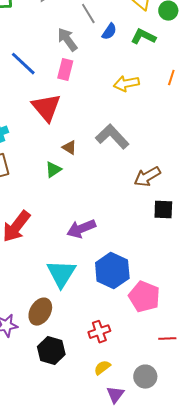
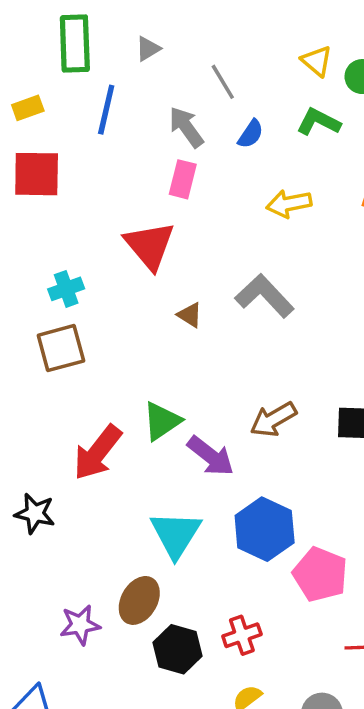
blue semicircle: (109, 32) -> (251, 134), moved
blue line: (23, 64) -> (106, 110), moved, turned 60
green triangle: (53, 170) -> (162, 421), moved, size x1.4
brown arrow: (147, 177) -> (273, 419), moved
purple arrow: (81, 229) -> (211, 456), turned -120
black hexagon: (51, 351) -> (178, 649), moved

